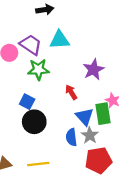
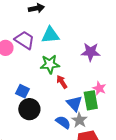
green star: (38, 69) -> (50, 64), moved
purple star: (94, 70) -> (91, 52), moved, turned 30
blue semicircle: (71, 137) -> (63, 122), turned 133

